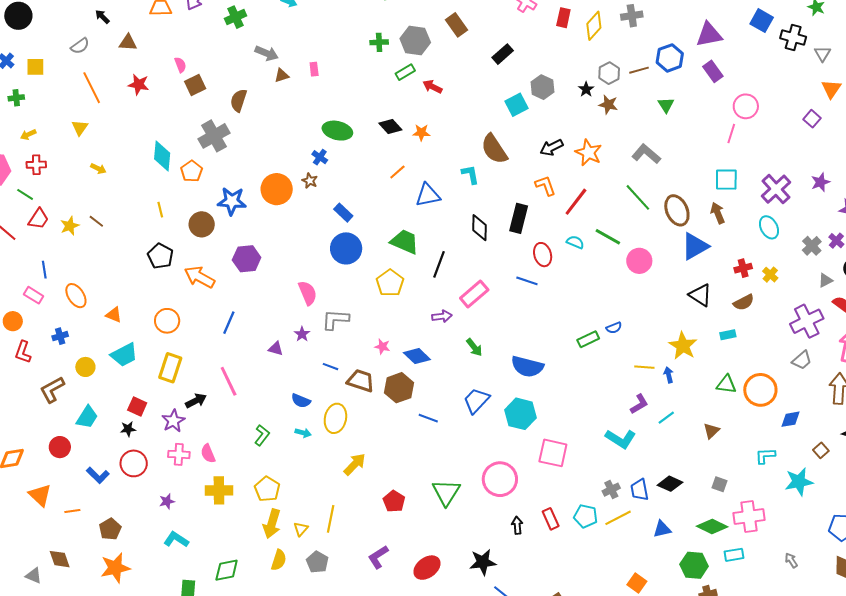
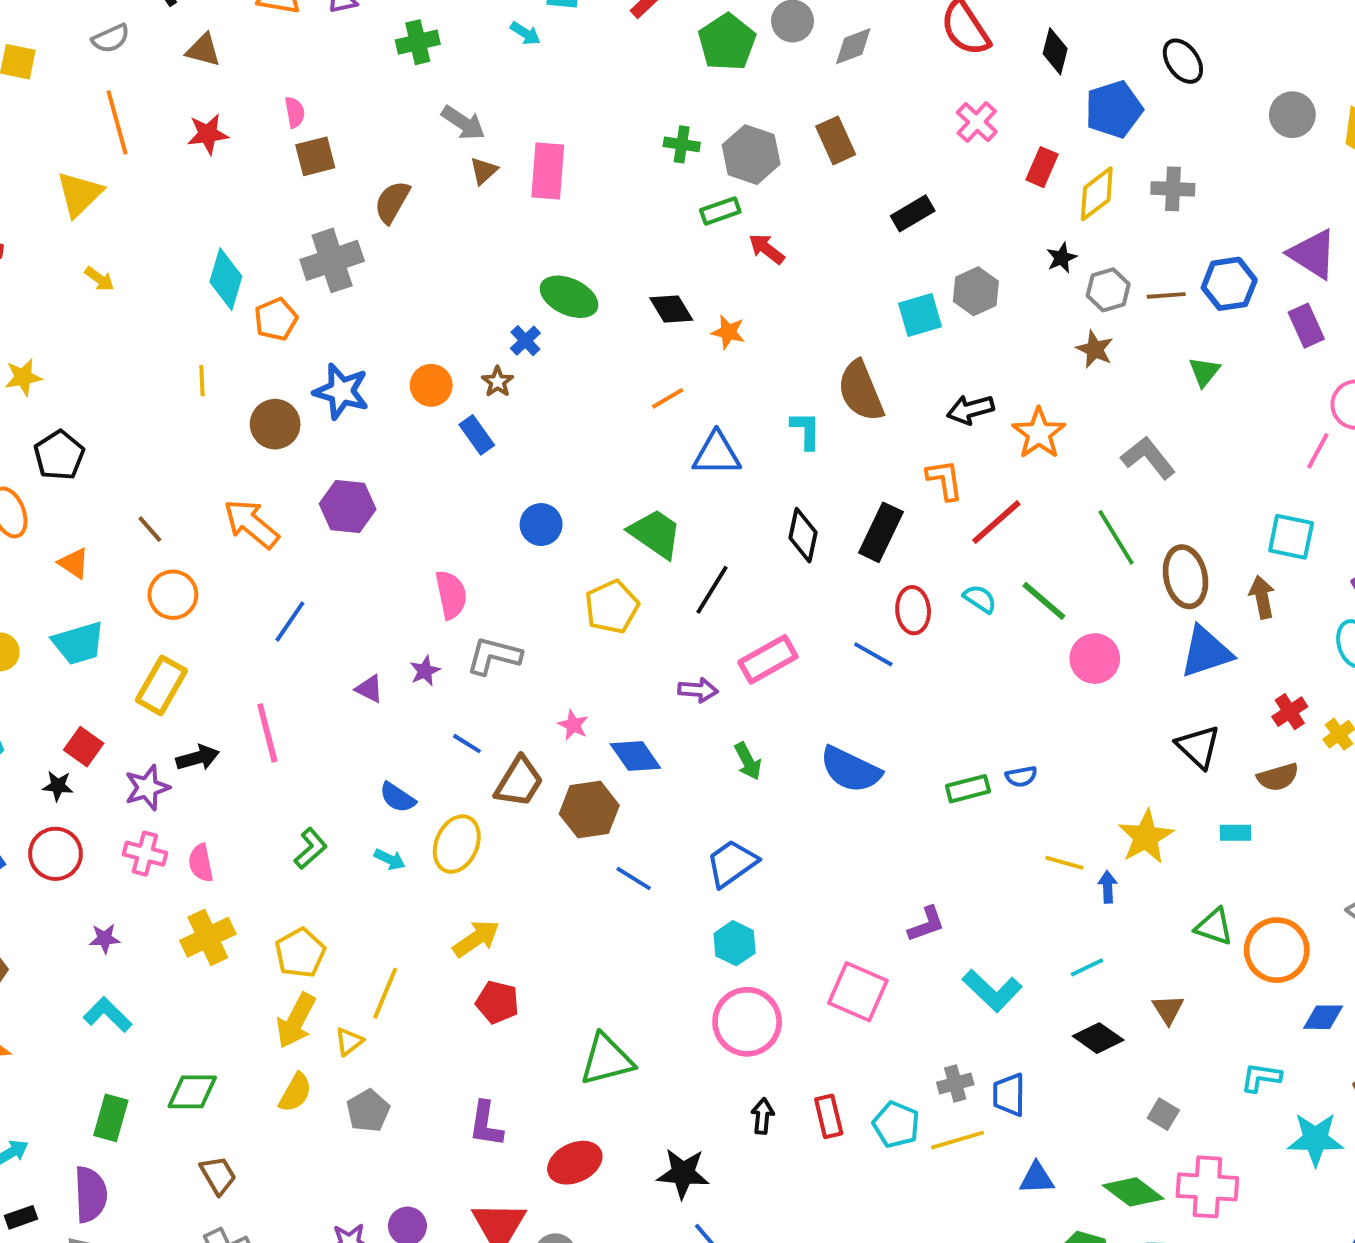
purple triangle: (709, 35) -> (1313, 254), turned 32
pink rectangle: (314, 69) -> (548, 171), size x2.0
brown triangle: (282, 75) -> (484, 171), turned -35
red star: (139, 84) -> (208, 134), turned -30
black star: (586, 89) -> (1062, 258), moved
yellow triangle: (80, 128) -> (79, 194), size x1.5
orange circle: (277, 189) -> (431, 385), size x0.7
blue rectangle: (343, 213) -> (477, 435), moved
brown line: (96, 221) -> (150, 529), moved
blue circle: (346, 248) -> (541, 525), size x0.7
black pentagon: (160, 256) -> (59, 455), moved
red cross: (743, 268) -> (1290, 712), turned -30
blue semicircle: (527, 367) -> (850, 770), moved
brown trapezoid: (361, 381) -> (519, 782), turned 92
purple L-shape: (639, 404) -> (926, 924), moved
cyan hexagon: (520, 414) -> (735, 943), moved, size x0.7
brown triangle: (711, 431) -> (1168, 1009), turned -30
black diamond: (670, 484) -> (1098, 1038), moved
yellow cross: (219, 490) -> (208, 937), turned -36
green triangle: (446, 492) -> (607, 1060), moved, turned 32
red pentagon: (394, 501) -> (497, 1002), moved, turned -30
yellow line: (331, 519) -> (385, 993), moved
purple L-shape: (378, 557) -> (486, 1124), turned -60

